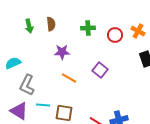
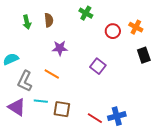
green cross: (88, 28) -> (86, 13), moved, turned 32
orange line: (69, 78) -> (52, 74), moved

